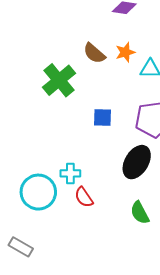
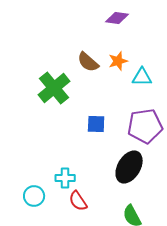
cyan circle: (38, 192) -> (34, 196), size x0.6

